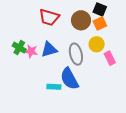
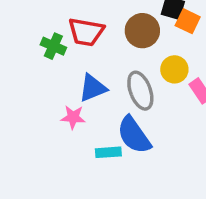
orange square: (100, 23) -> (188, 21), moved, turned -32
green cross: (19, 48) -> (53, 46), moved
pink star: (31, 51) -> (73, 117), moved

